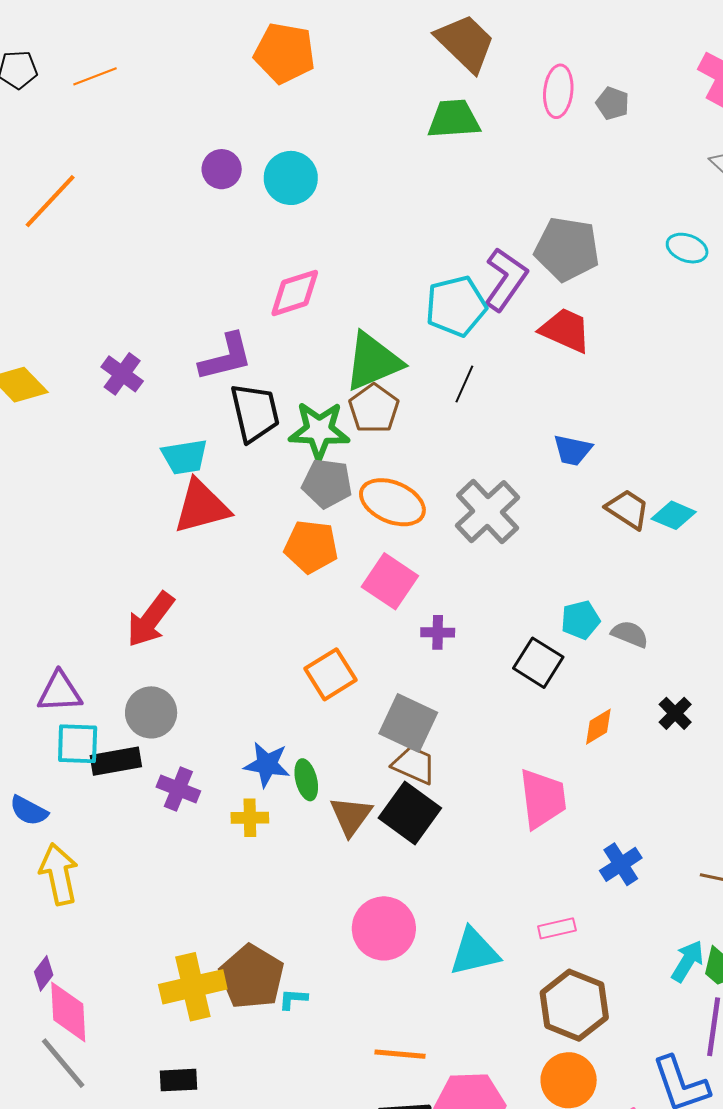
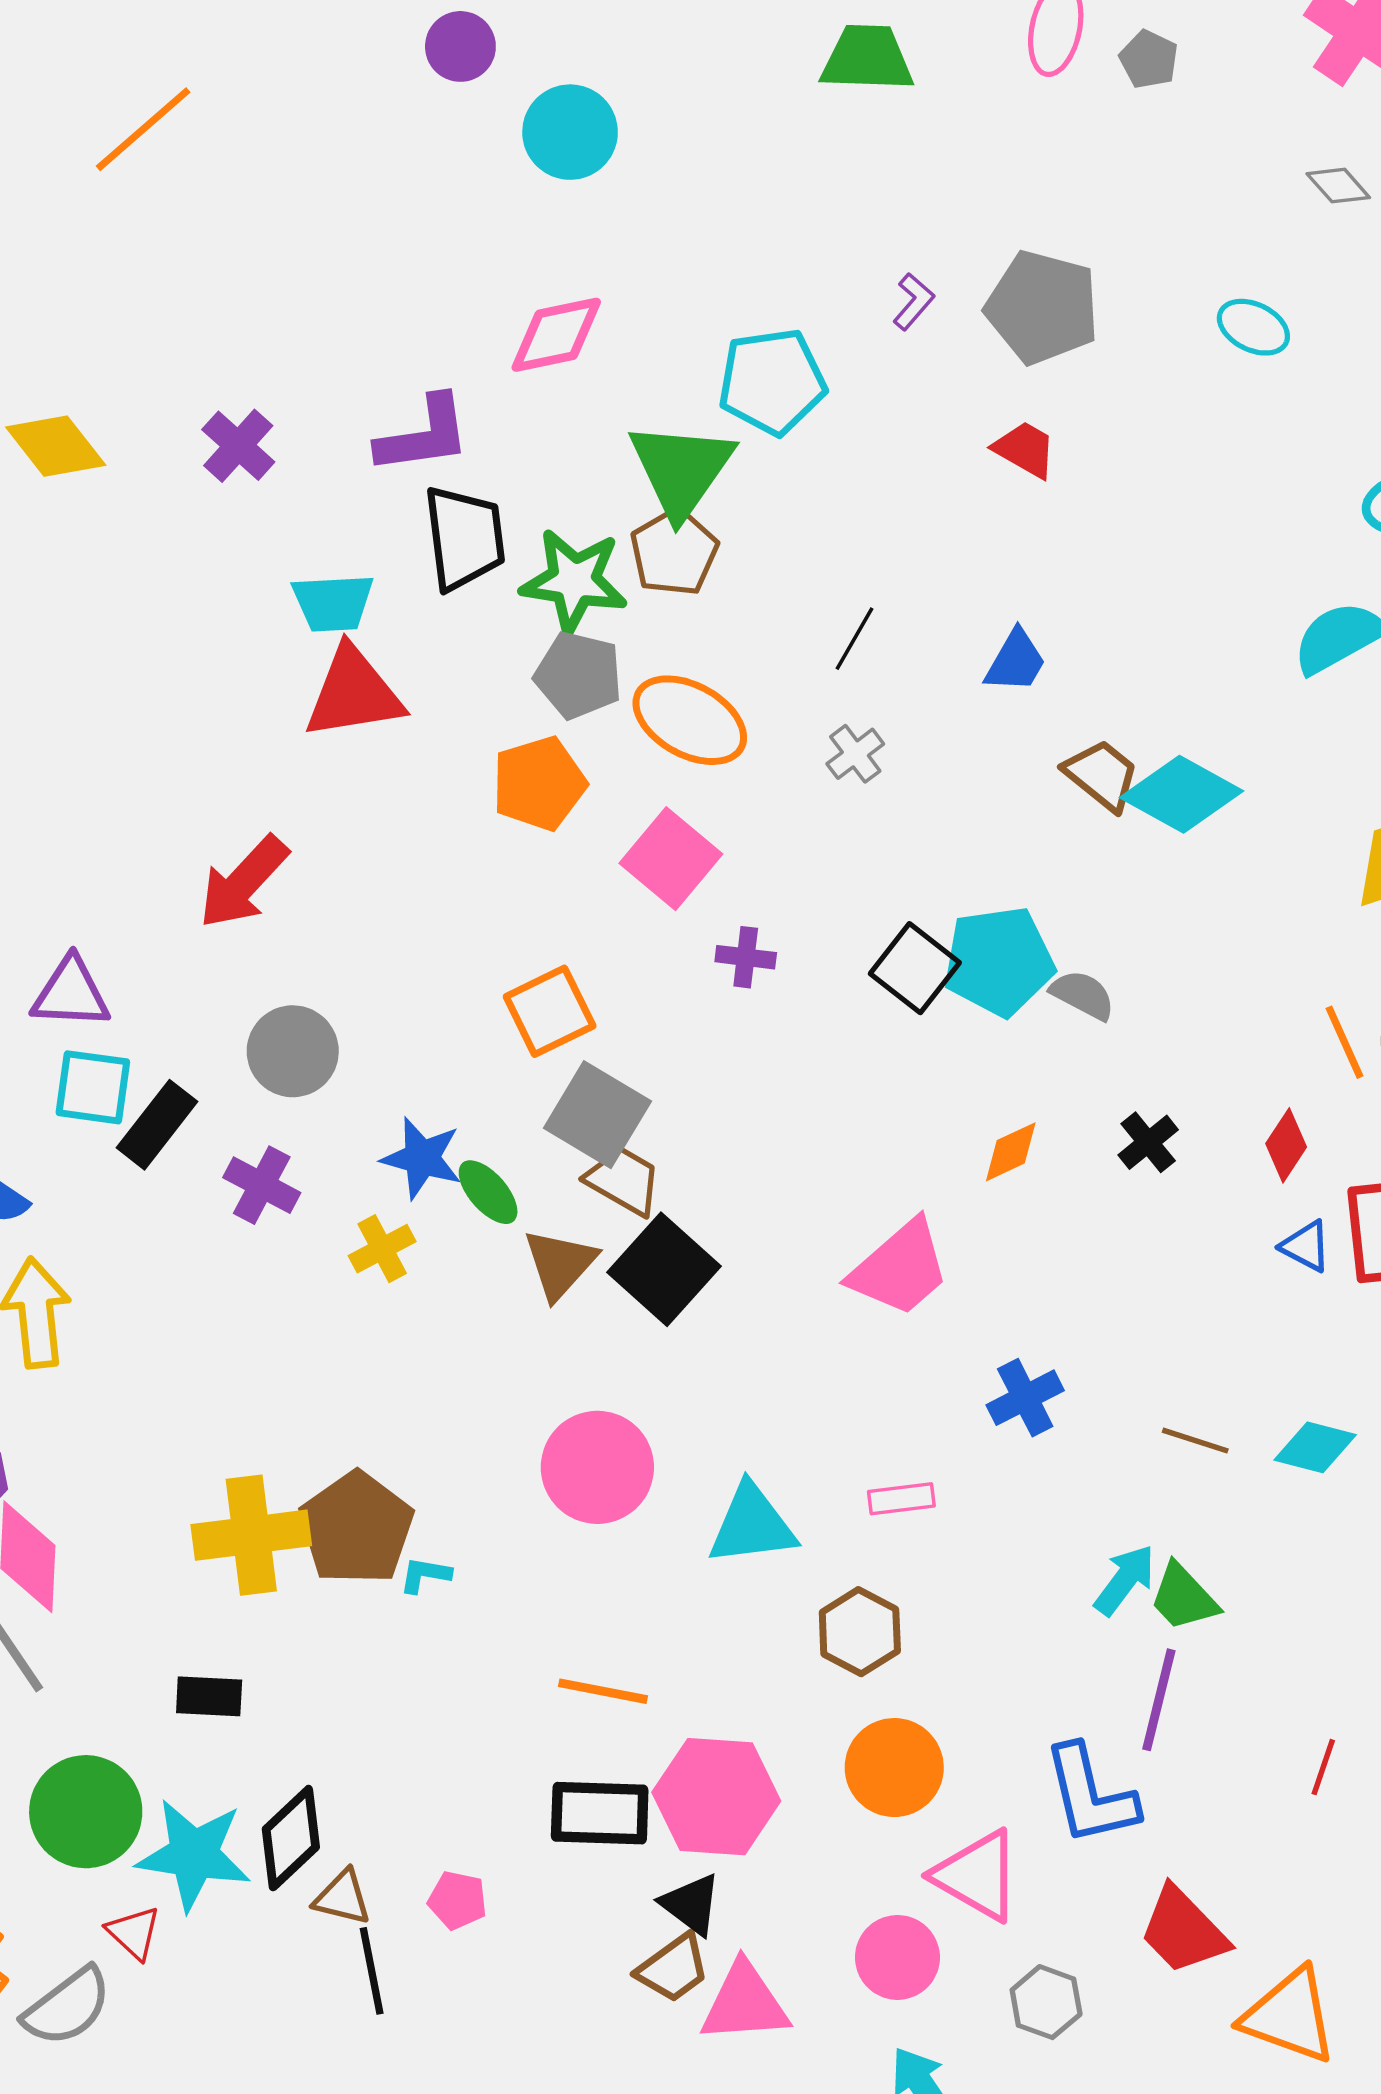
purple circle: (222, 169) -> (460, 46), moved
purple L-shape: (506, 279) -> (914, 302), moved, size x0.5
cyan pentagon: (456, 306) -> (772, 382), moved
red trapezoid: (565, 330) -> (1025, 449), size x0.7
green triangle: (373, 362) -> (681, 470), turned -38
black line: (464, 384) -> (855, 639), moved
blue trapezoid: (573, 450) -> (1016, 661), turned -78
gray cross: (488, 512) -> (855, 754), size x0.5
cyan diamond: (674, 515) -> (1182, 794), size x1.5
orange pentagon: (311, 547) -> (539, 783), turned -30
cyan pentagon: (581, 620) -> (999, 961), size x1.6
black square: (538, 663) -> (915, 968), moved
gray circle: (151, 712) -> (293, 1051), moved
gray square: (408, 723) -> (597, 1115), moved
black rectangle: (116, 761) -> (157, 1125), turned -48
brown trapezoid: (414, 765) -> (624, 1181), moved
green ellipse: (306, 780) -> (488, 1192), turned -33
pink trapezoid: (543, 799) -> (900, 1268), turned 50
yellow cross: (250, 818) -> (382, 1249), turned -33
brown hexagon: (574, 1005) -> (860, 1632), moved, size x0.7

